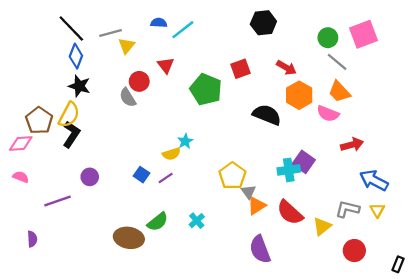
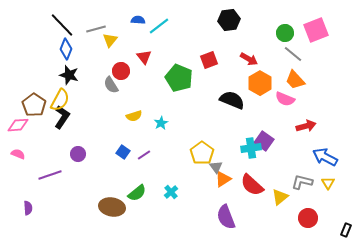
yellow semicircle: (171, 154) -> (134, 116), moved

